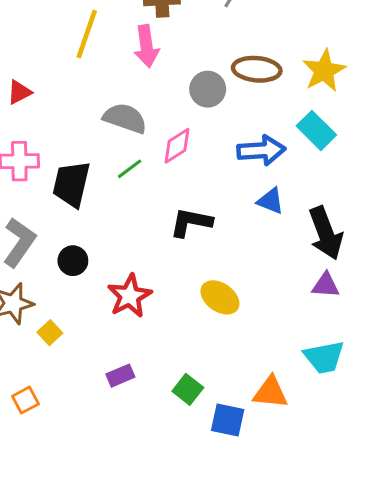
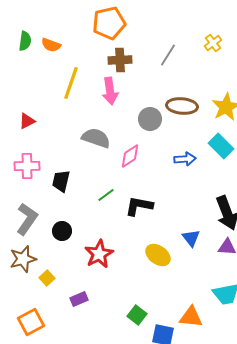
blue arrow: (261, 150) -> (185, 159), size x0.7
green line: (130, 169) -> (106, 195), moved
black trapezoid: (71, 184) -> (61, 181), size x0.7
blue triangle: (270, 201) -> (191, 238), moved, turned 30
purple rectangle: (120, 376) -> (79, 299), moved
orange square: (25, 400) -> (31, 322), size x1.5

